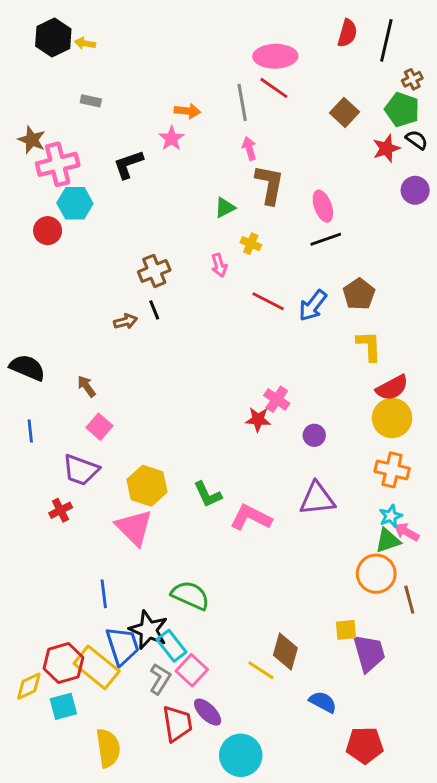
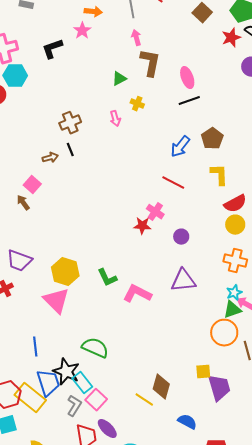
red line: (268, 301) -> (173, 183), moved
yellow circle: (392, 418) -> (235, 225), size x0.7
pink square: (99, 427) -> (32, 185), moved

